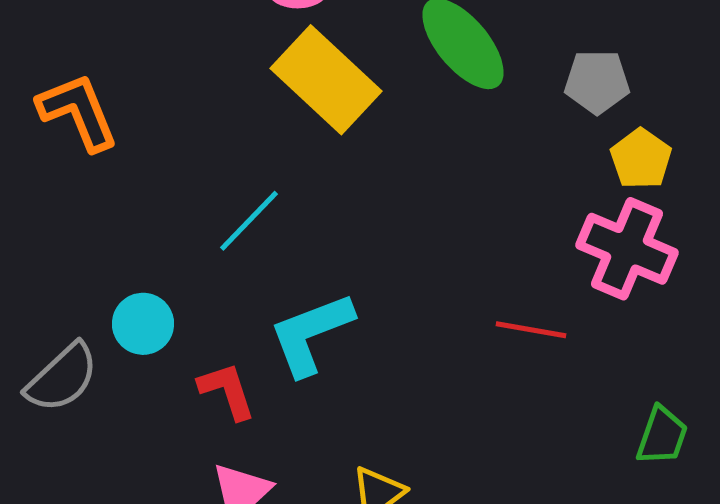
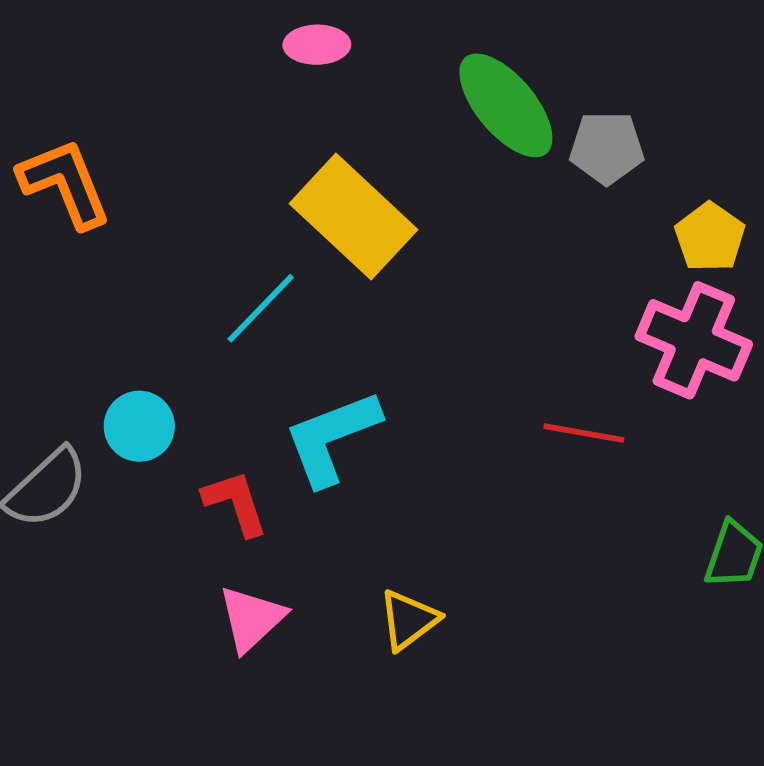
yellow rectangle: (326, 80) -> (354, 217), moved
gray pentagon: (597, 82) -> (607, 148), moved

